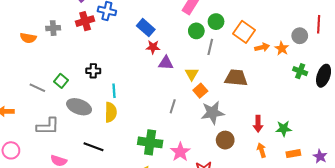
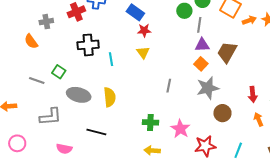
orange semicircle: (28, 38) -> (31, 41), moved, turned 49
purple triangle: (166, 63) -> (202, 45), moved
black cross: (93, 71) -> (88, 45), moved, size x1.5
yellow triangle: (192, 74) -> (143, 52), moved
brown trapezoid: (236, 78) -> (227, 52), turned -60
cyan line: (114, 91) -> (111, 59), moved
orange square: (200, 91) -> (201, 64), moved
green cross: (150, 142) -> (150, 122), size x0.7

